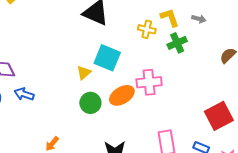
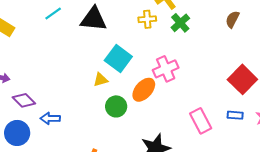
cyan square: (107, 58) -> (118, 58), turned 32
yellow triangle: (84, 73) -> (101, 80), turned 42

